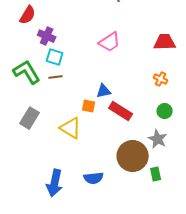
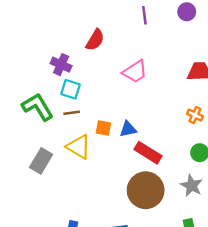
red semicircle: (28, 15) -> (95, 40), moved
orange square: (89, 106) -> (103, 128), moved
yellow triangle: (71, 128) -> (79, 147), moved
brown circle: (133, 156) -> (146, 190), moved

